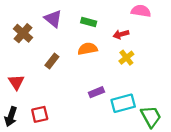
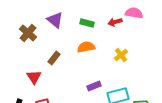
red arrow: (121, 34) -> (115, 22), moved
red triangle: (16, 82) -> (34, 77), moved

